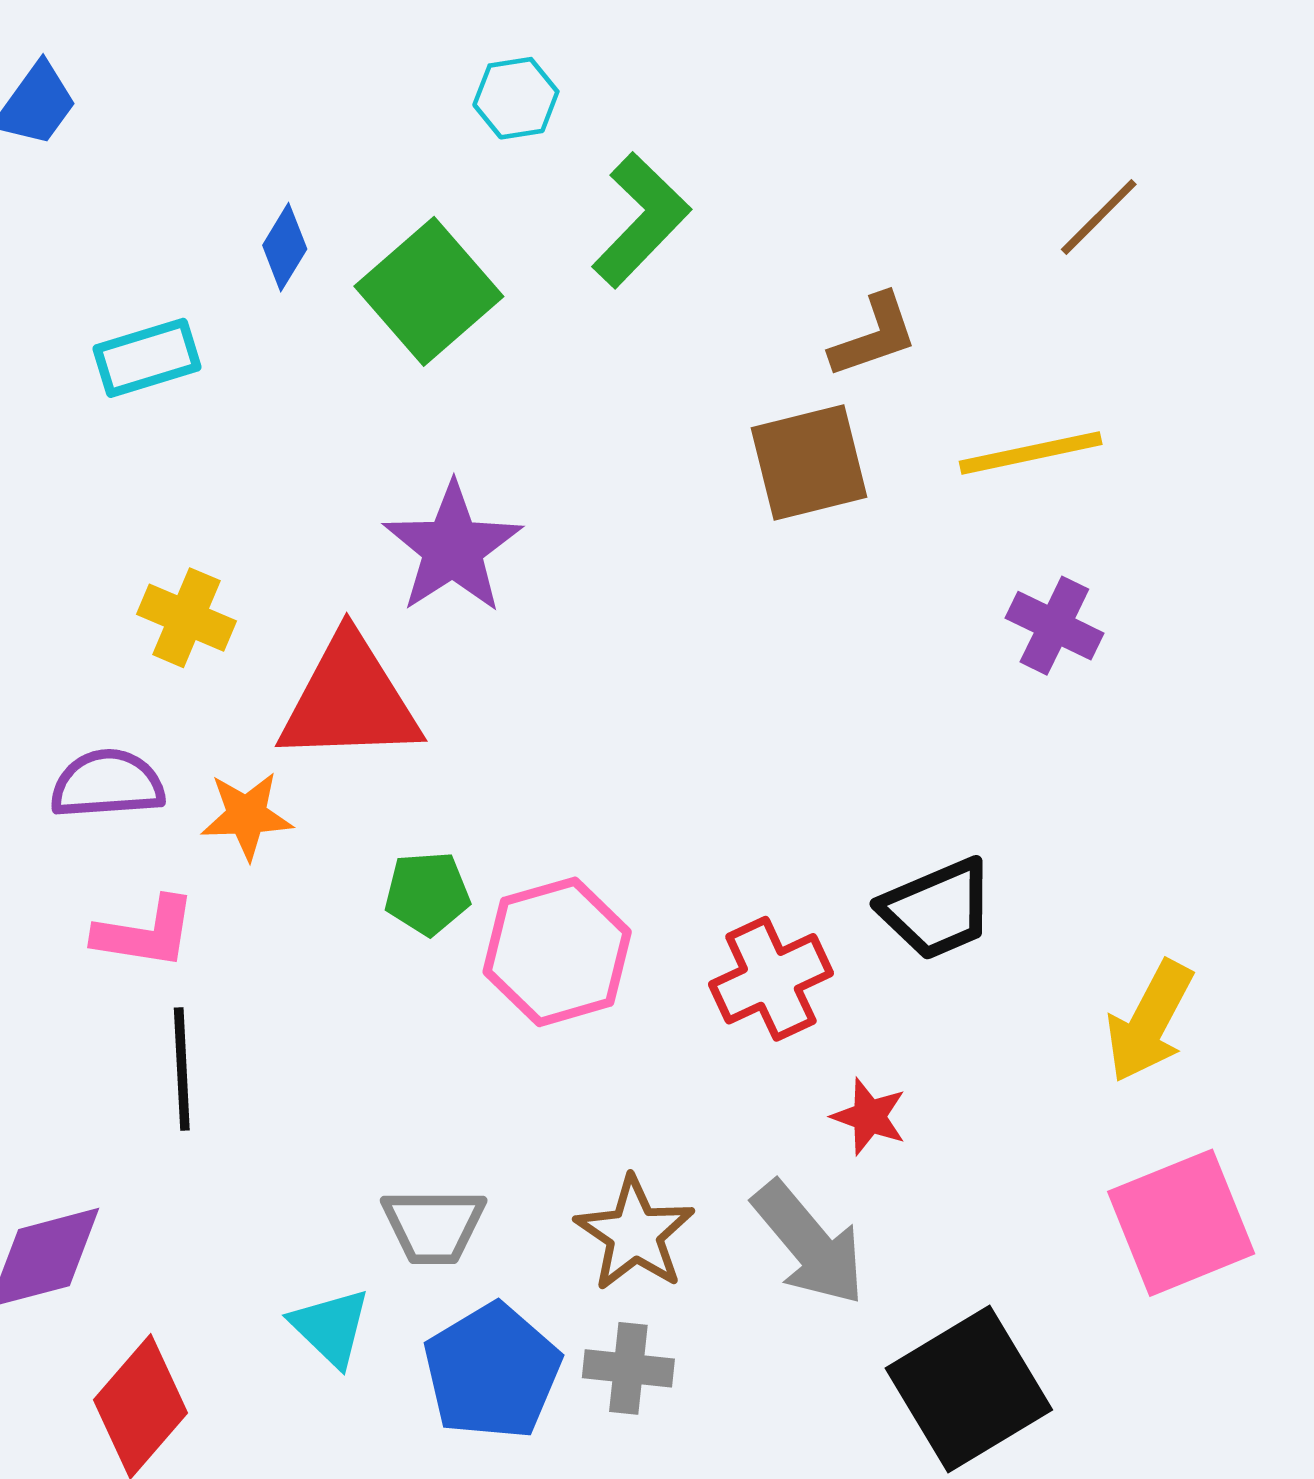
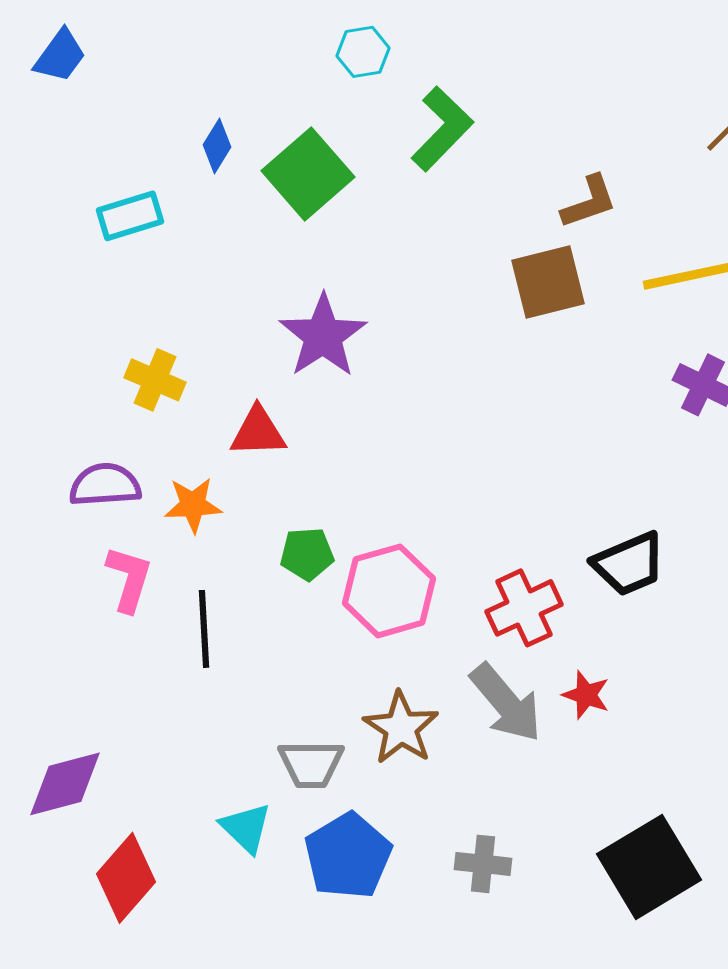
red triangle: (350, 700) -> (258, 432), size x0.6
pink L-shape: (145, 933) -> (129, 579), turned -82
black line: (182, 1069) -> (204, 629), moved
brown star: (635, 1234) -> (401, 728), moved
gray arrow: (809, 1243) -> (506, 703), moved
gray cross: (628, 1368) -> (483, 864), moved

